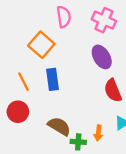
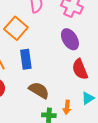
brown semicircle: (59, 126) -> (39, 90), moved

